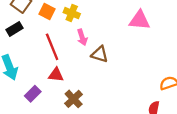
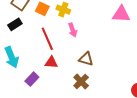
brown triangle: (100, 54) -> (86, 59), moved
brown cross: (74, 99) -> (81, 82), moved

